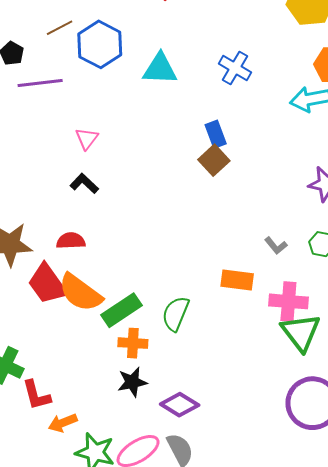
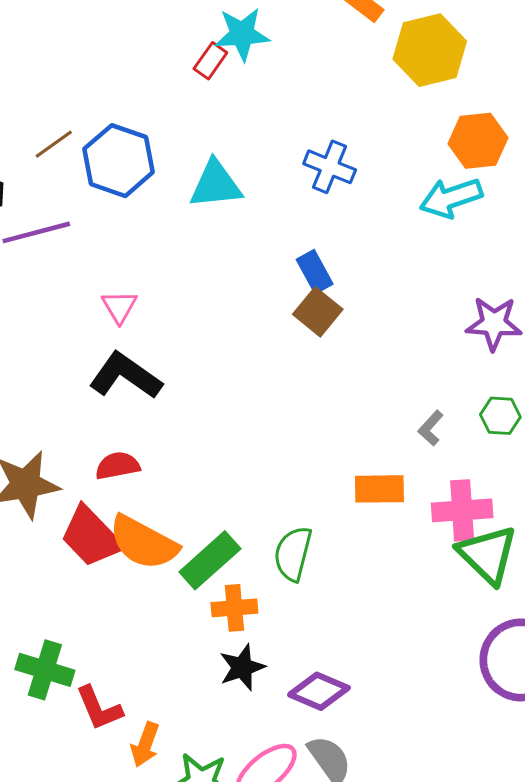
black L-shape: (84, 184) -> (125, 376), size x1.6
gray L-shape: (276, 246) -> (431, 428), turned 90
orange arrow: (63, 423) -> (145, 745), turned -40

